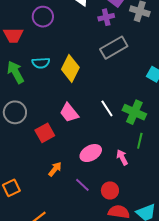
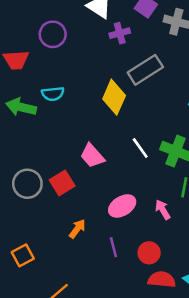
purple cross: (106, 17) -> (120, 33), moved
yellow diamond: (70, 68) -> (114, 97), moved
green arrow: (16, 72) -> (21, 107), turned -45
gray circle: (15, 112) -> (27, 184), moved
purple line: (82, 185) -> (113, 247), turned 35

